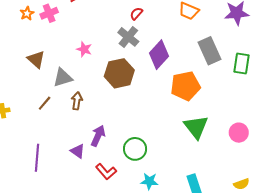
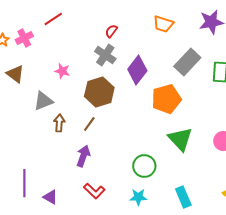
gray rectangle: (209, 51) -> (187, 62), turned 72
brown triangle: (36, 59) -> (15, 74), moved
brown line: (45, 103) -> (89, 124), moved
green circle: (135, 149) -> (144, 166), moved
purple triangle: (78, 151) -> (50, 197), moved

